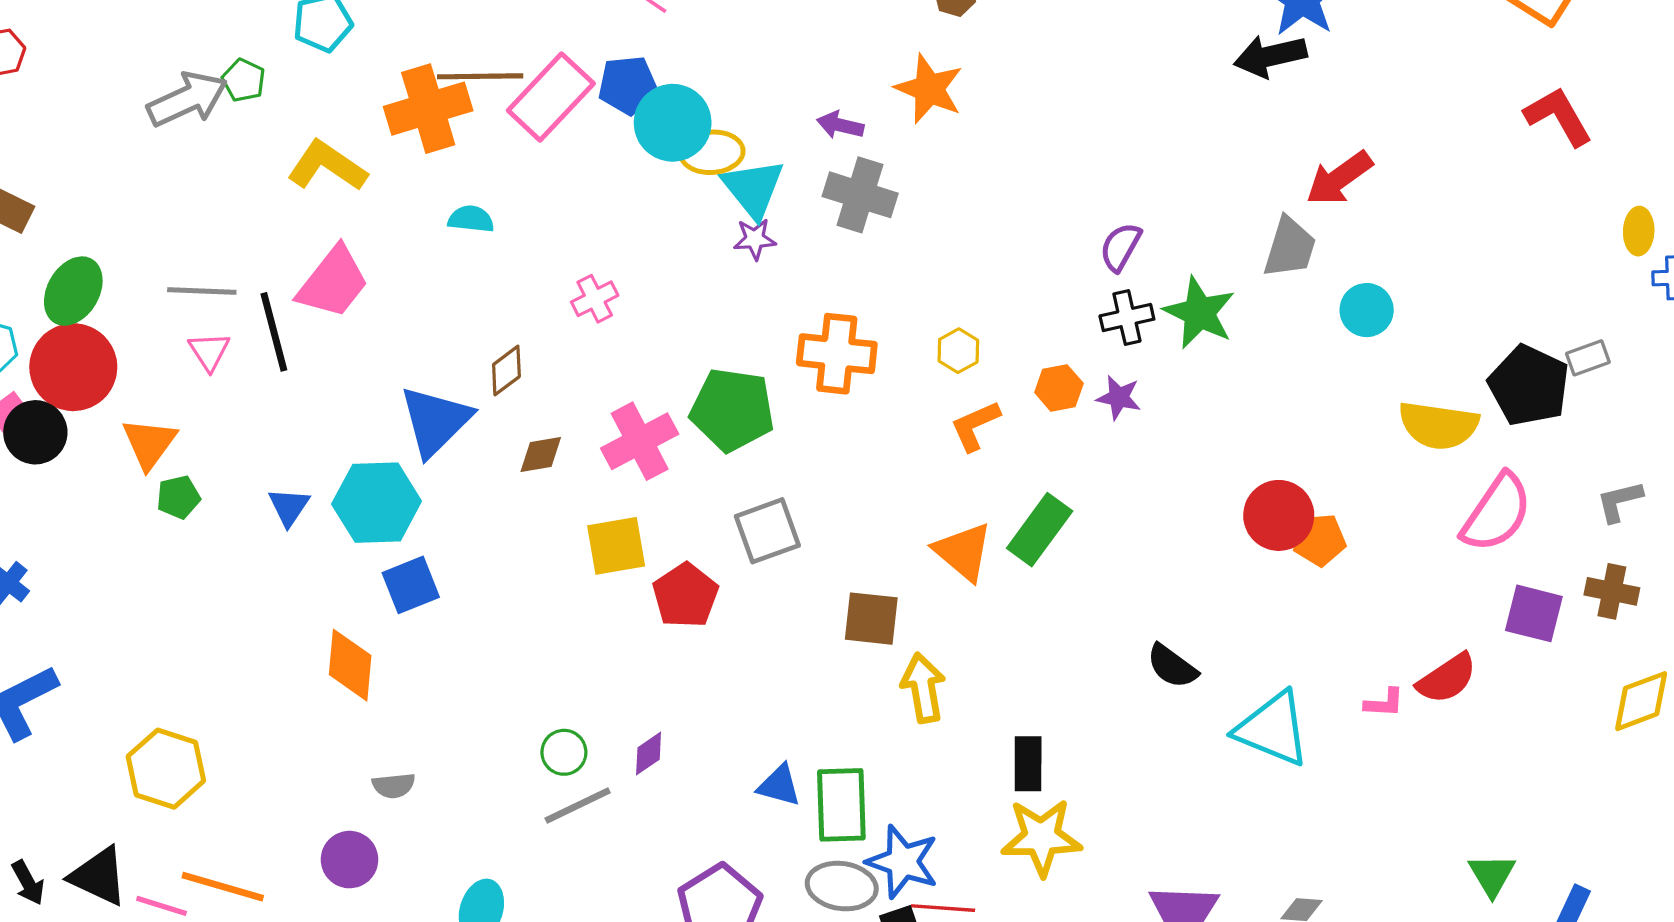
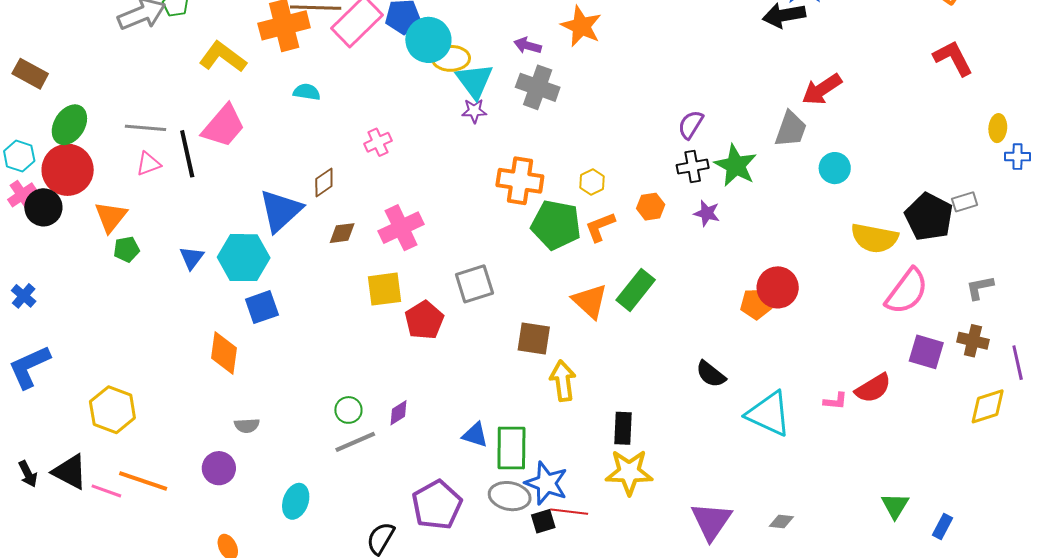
pink triangle: (209, 351) -> (148, 164), turned 40
purple star: (1119, 398) -> (707, 213), moved
green pentagon: (732, 410) -> (556, 225), moved
orange pentagon: (1319, 540) -> (756, 304), moved

